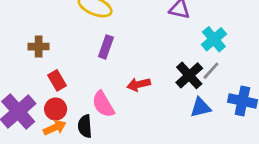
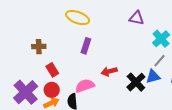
black cross: (189, 75) -> (136, 82), moved
pink semicircle: (103, 104) -> (85, 86), turned 102
blue triangle: (201, 108) -> (153, 77), moved

